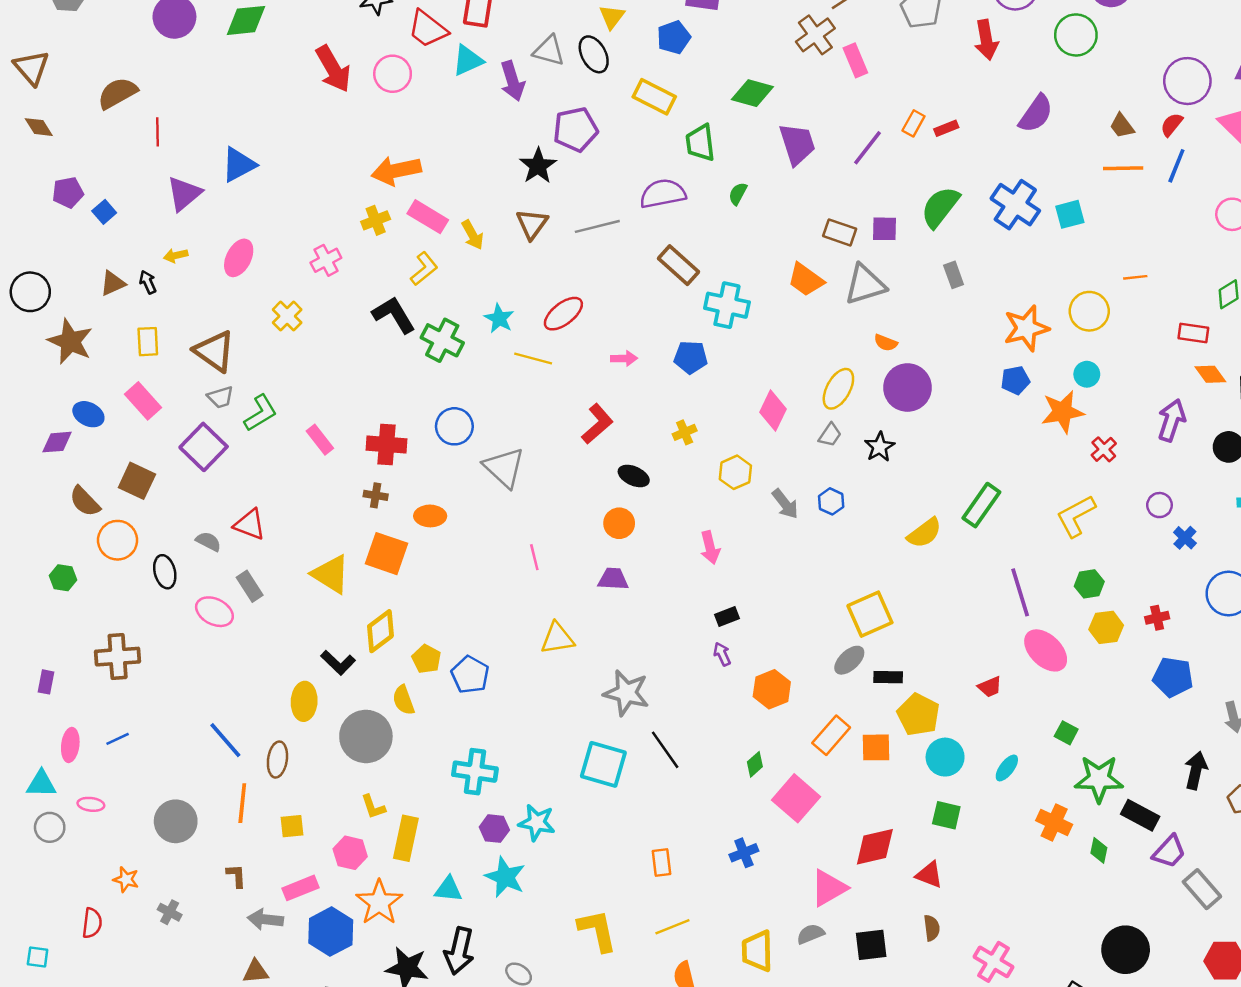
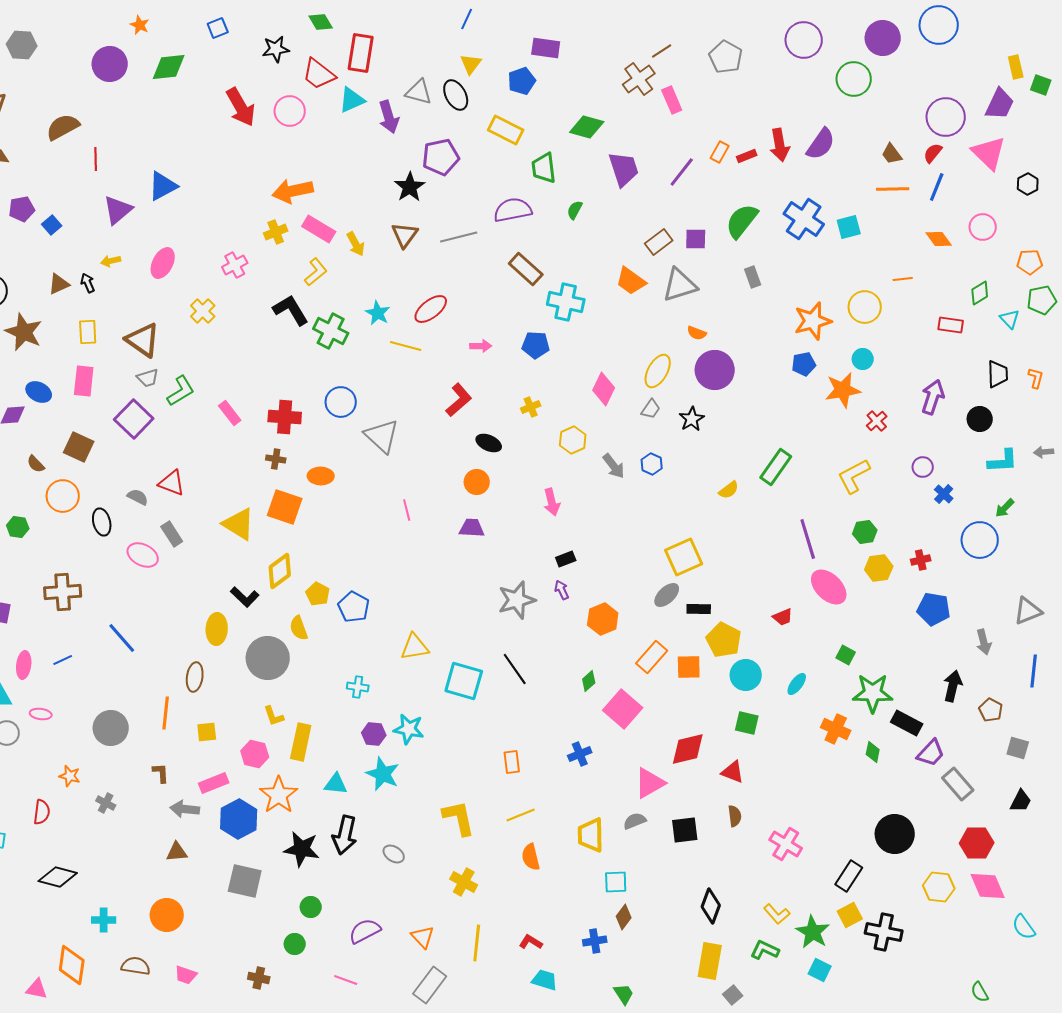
red arrow: (986, 40) -> (780, 145), moved
brown rectangle: (840, 232) -> (659, 242), turned -56
orange diamond: (1210, 374) -> (939, 239), moved
pink rectangle: (143, 401) -> (84, 381), turned 48
brown semicircle: (85, 501) -> (36, 464), size x0.7
yellow semicircle: (924, 533) -> (729, 490), size x0.7
yellow triangle: (557, 638) -> (415, 647), moved
gray star: (626, 693) -> (517, 600), moved, turned -30
blue line: (225, 740) -> (122, 638), moved
cyan cross: (475, 772) -> (358, 687), size x0.6

